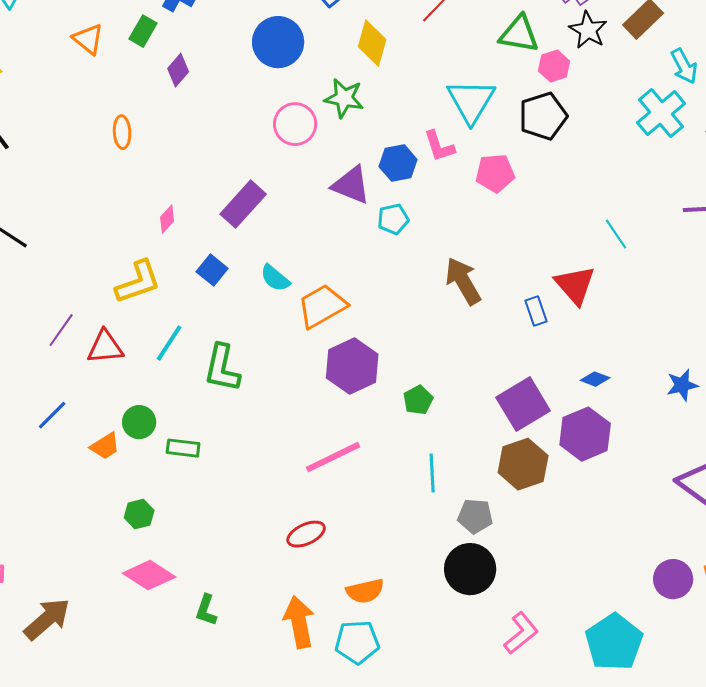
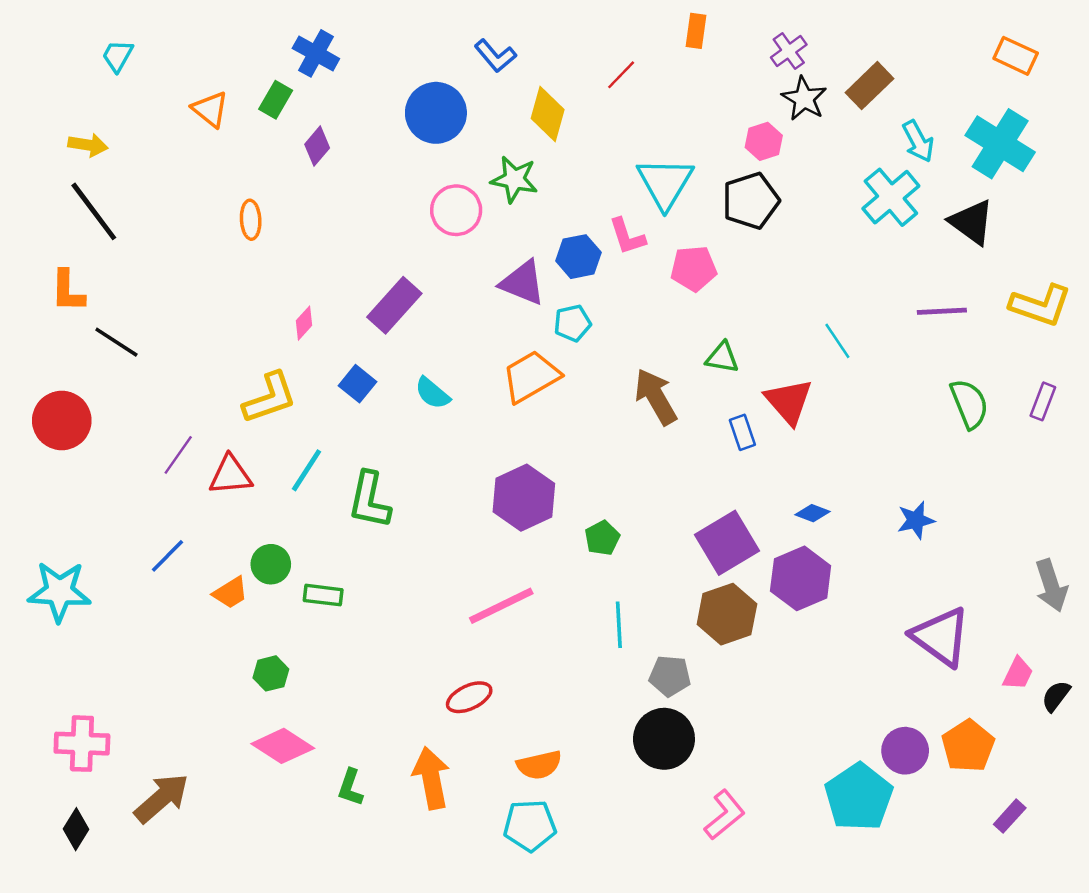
green triangle: (519, 34) -> (722, 358), moved, size x0.7
orange trapezoid: (322, 306) -> (531, 377), moved
orange arrow: (299, 622) -> (431, 778), moved
cyan pentagon: (614, 642) -> (859, 797), moved

